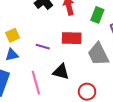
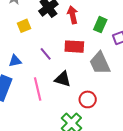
yellow square: (12, 35) -> (24, 26), moved
purple line: (43, 47) -> (46, 54), turned 32

